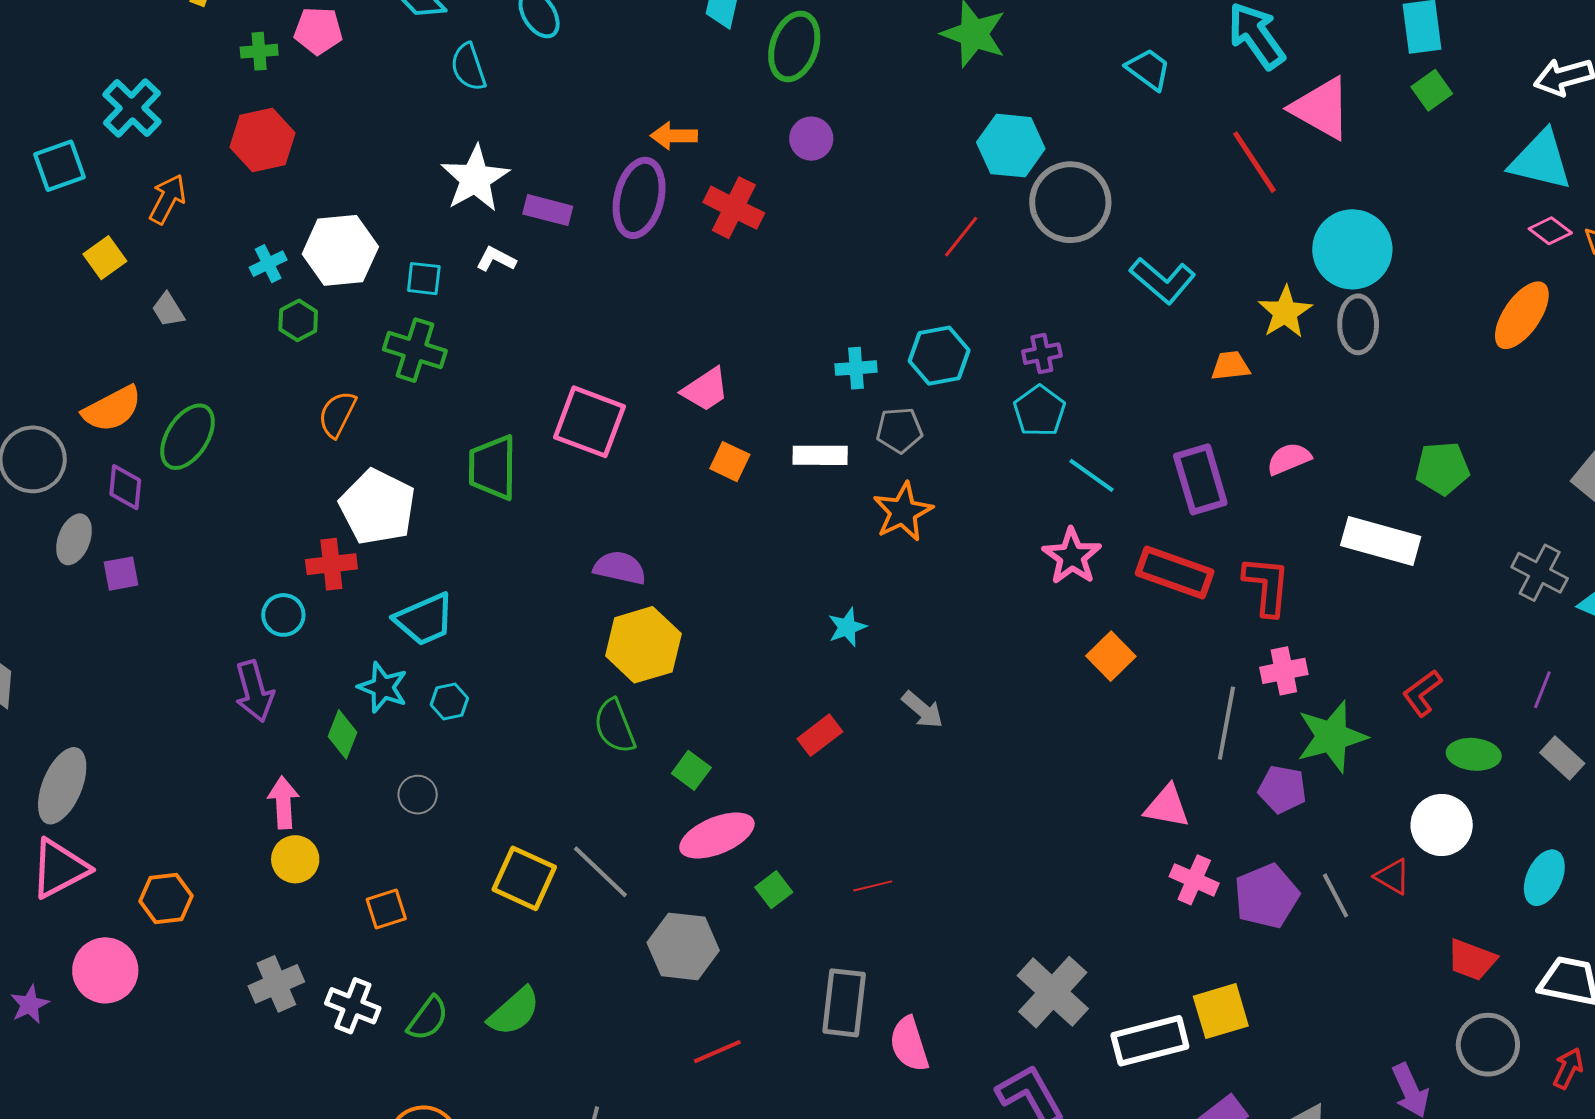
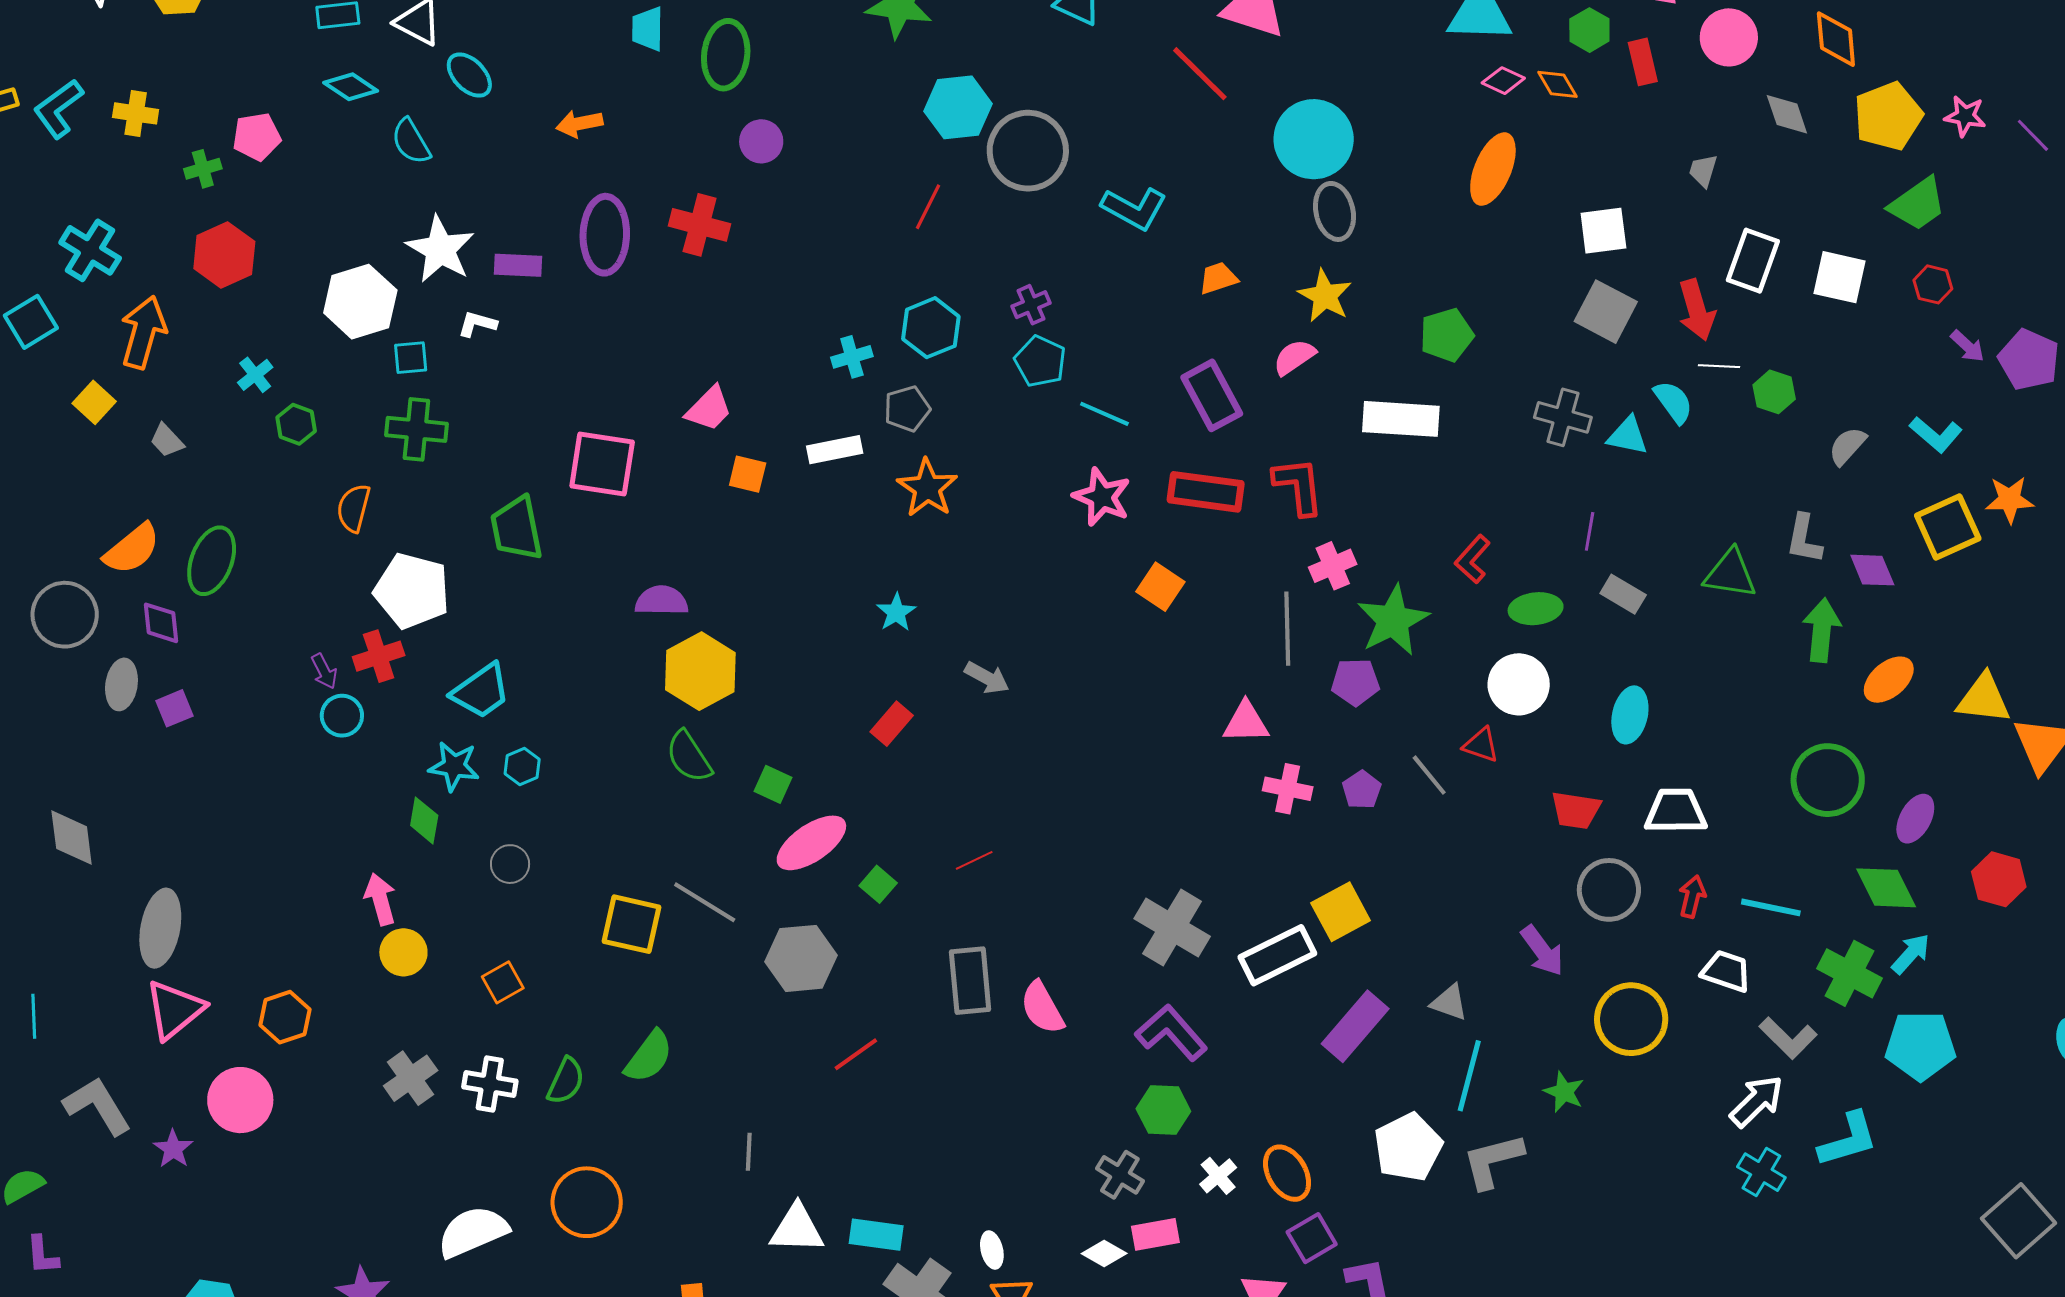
orange arrow: (674, 136) -> (579, 124), moved
orange arrow: (167, 199) -> (143, 332), size x1.4
white hexagon: (340, 250) -> (360, 302), moved
yellow star: (1285, 312) -> (1325, 296), moved
purple arrow: (254, 691) -> (324, 671), moved, size x0.6
purple pentagon: (1266, 896) -> (1362, 790), size x0.6

